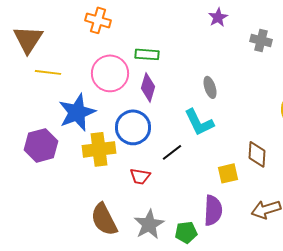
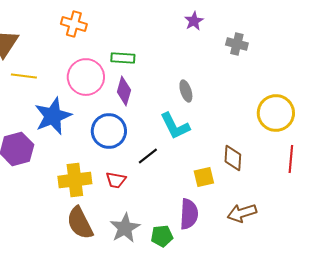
yellow cross: (99, 149) -> (75, 180), moved

